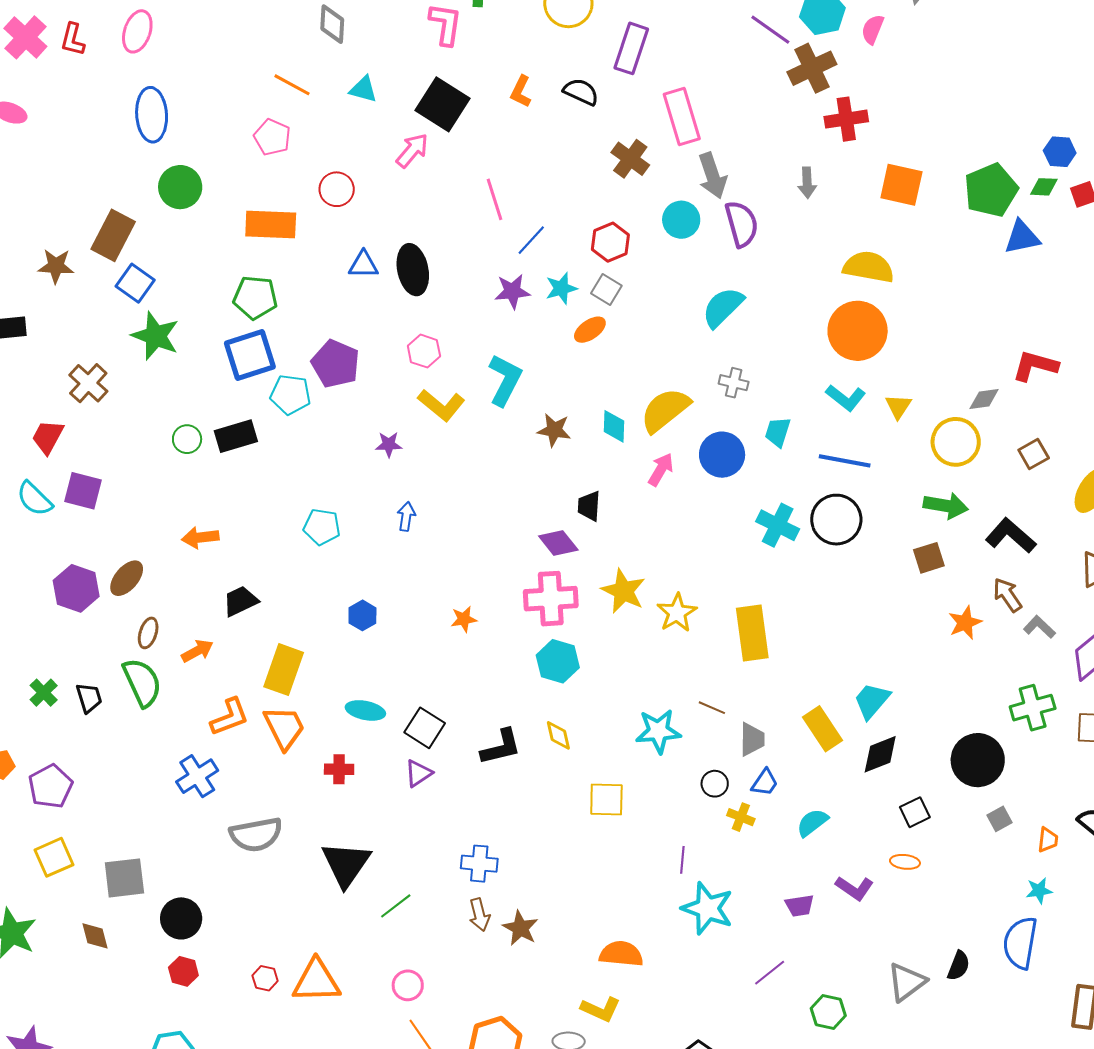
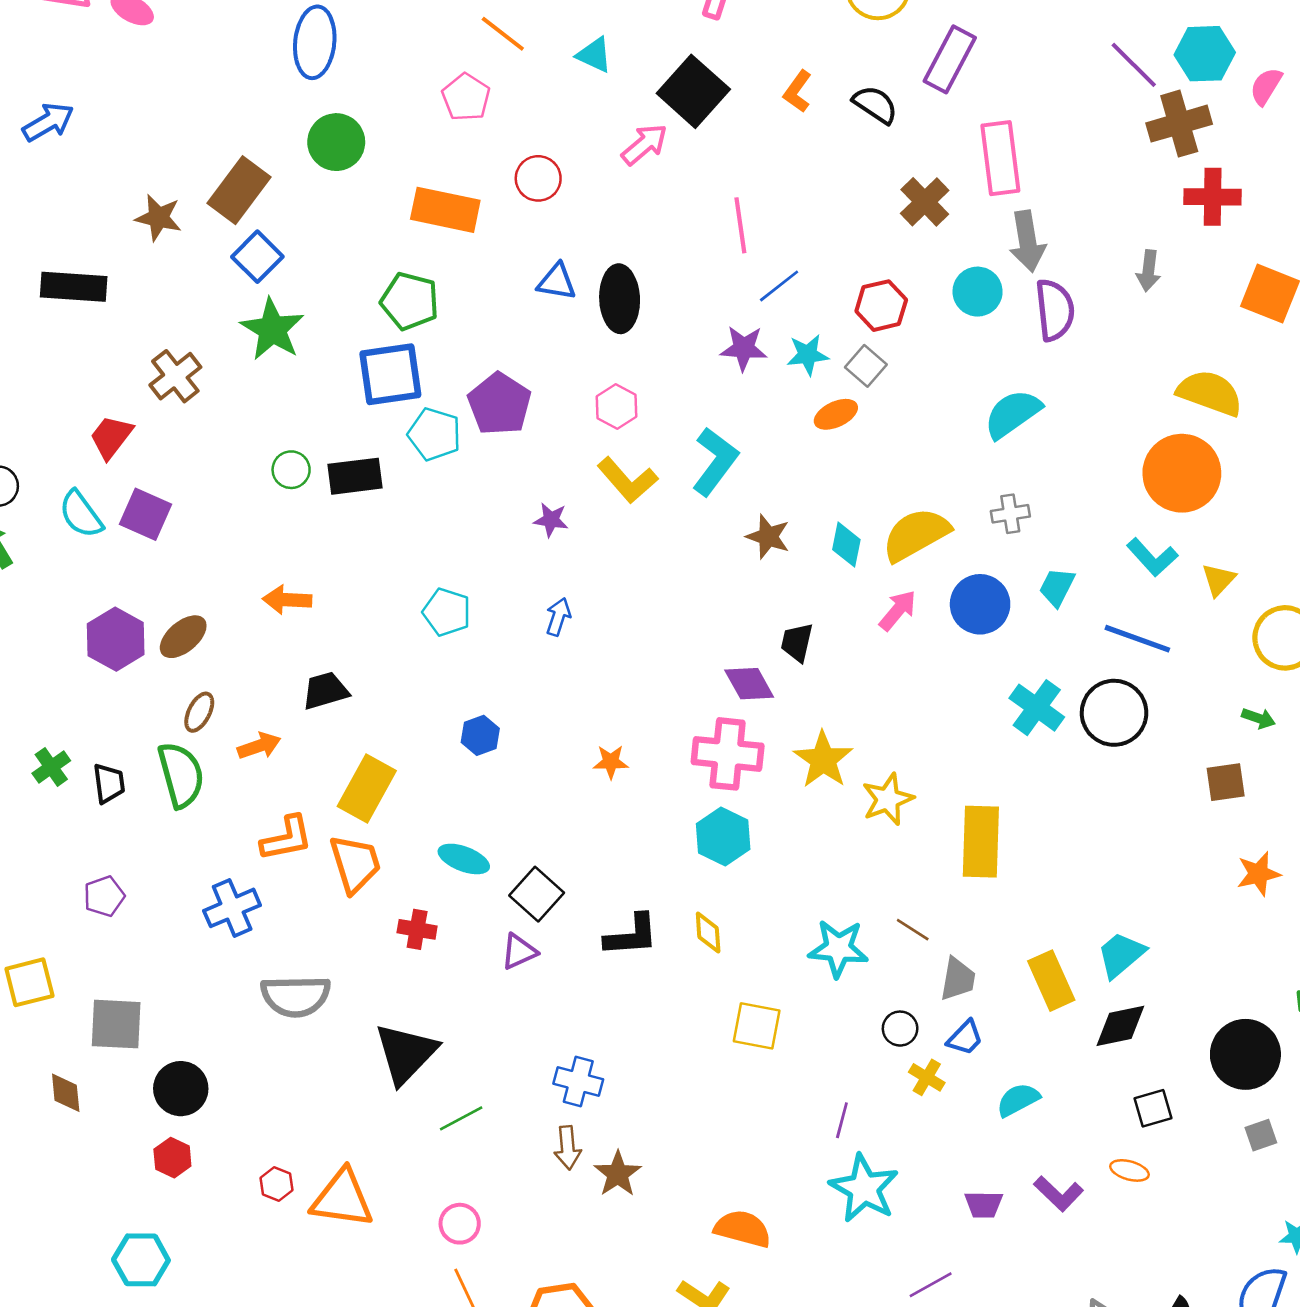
gray cross: (734, 383) -> (1010, 514), turned -32
green arrow: (946, 506) -> (1258, 718), size x0.6
purple pentagon: (51, 786) -> (104, 896), moved, size x0.7

